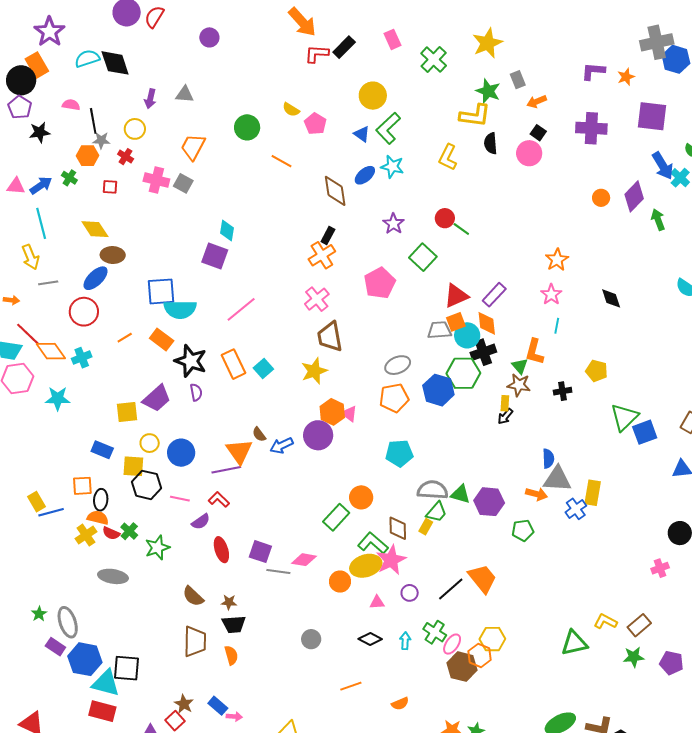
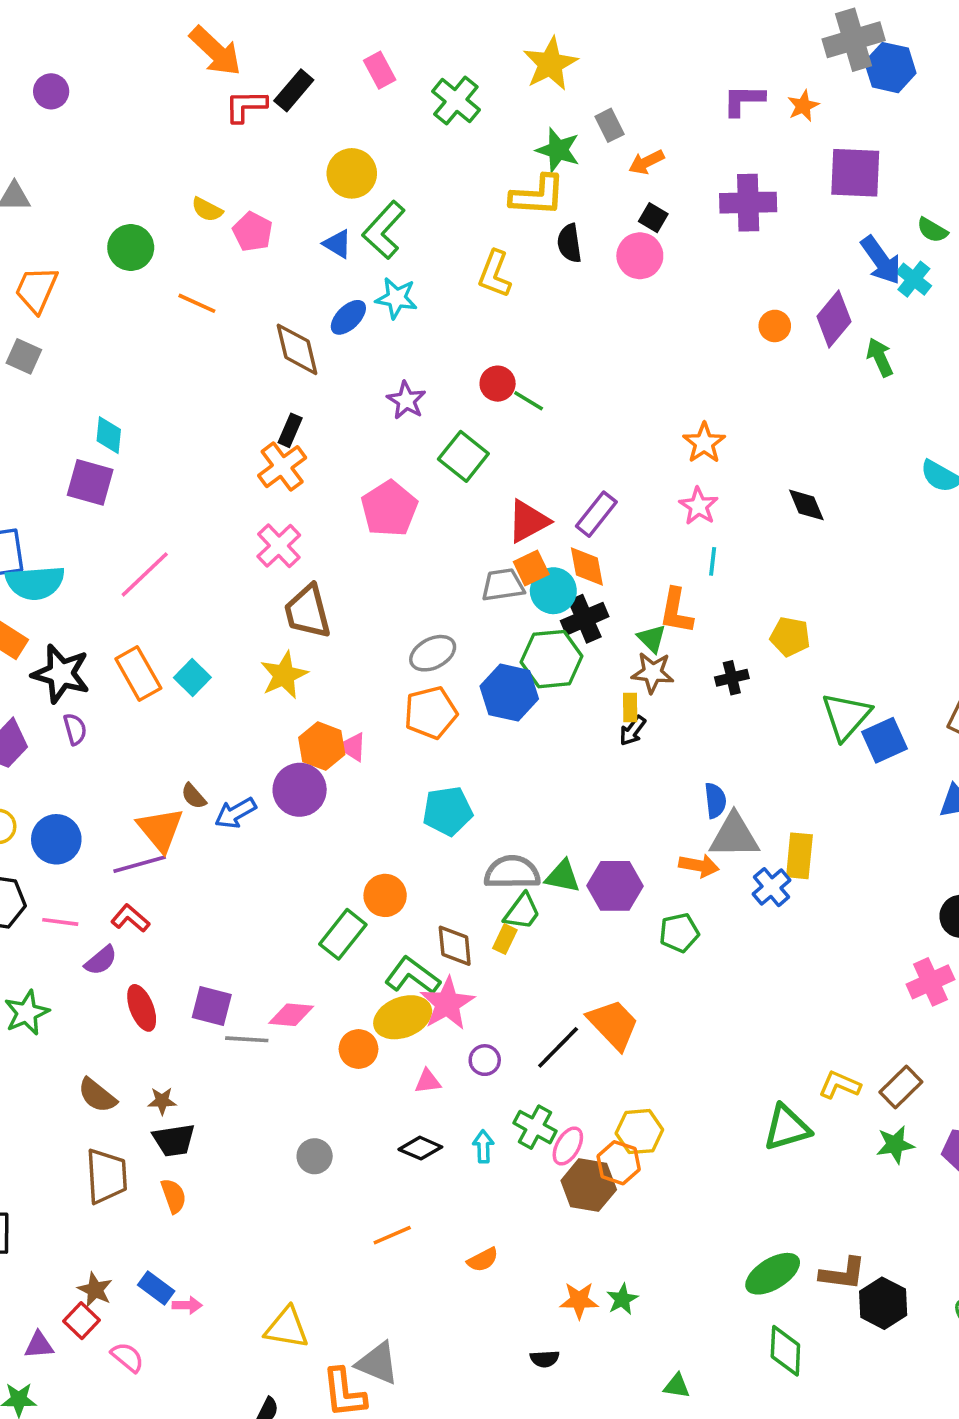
pink cross: (660, 568) -> (930, 982), size x1.4

